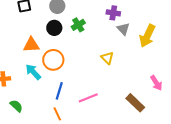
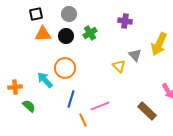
gray triangle: (123, 29) -> (135, 55), moved
orange triangle: (31, 45) -> (43, 34), moved
green semicircle: (16, 106) -> (29, 106), moved
orange line: (57, 114) -> (83, 120), moved

